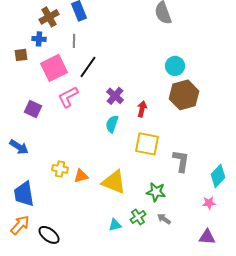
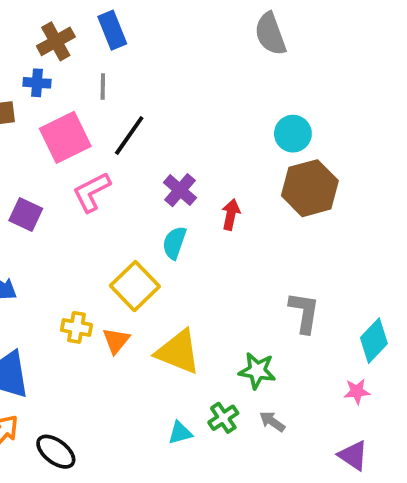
yellow square: (147, 144) -> (135, 286), moved, turned 35
orange triangle: (81, 176) -> (116, 341), turned -35
purple triangle: (207, 237) -> (353, 455), turned 30

